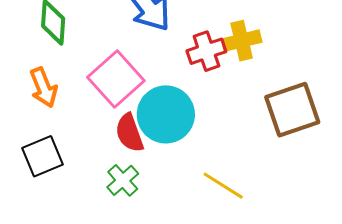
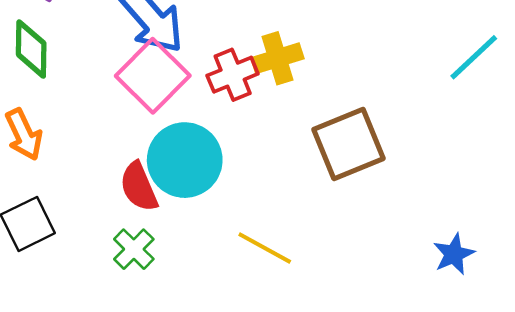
pink square: (116, 79) -> (153, 76), moved

